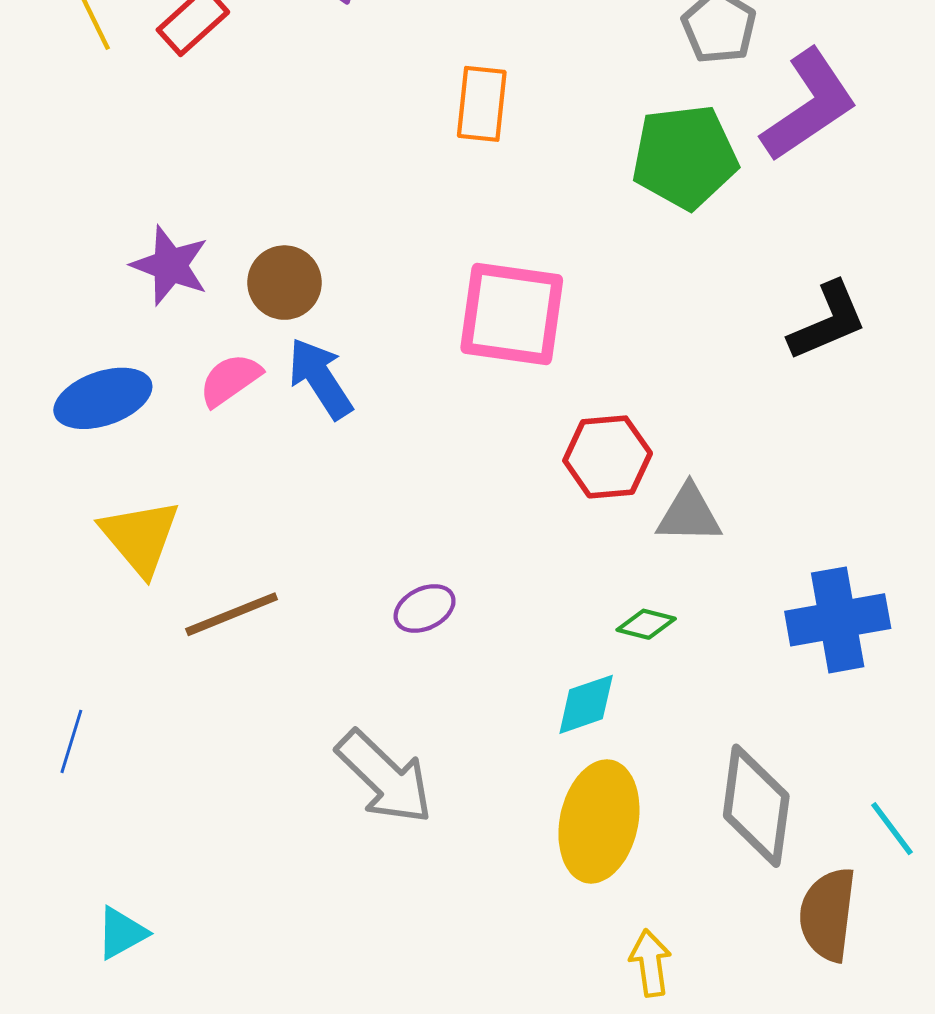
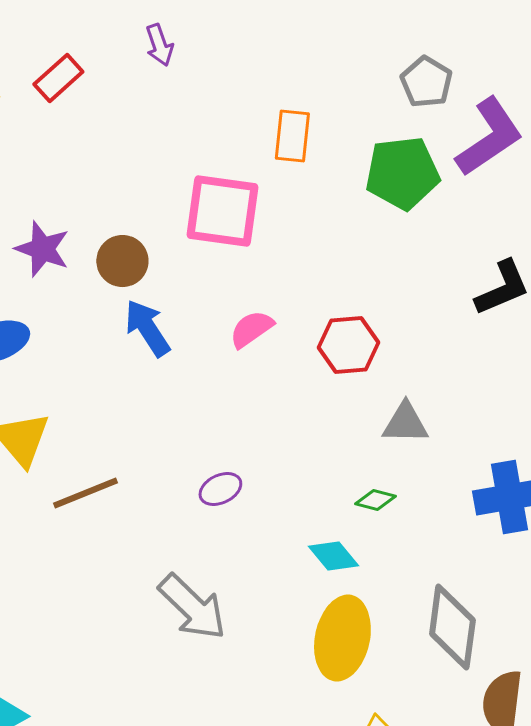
orange rectangle: (482, 104) -> (292, 136), moved
pink square: (512, 314) -> (222, 211), moved
pink semicircle: (230, 380) -> (251, 329), moved
red hexagon: (608, 457) -> (348, 345), moved
cyan diamond: (586, 704) -> (333, 556), turned 69

